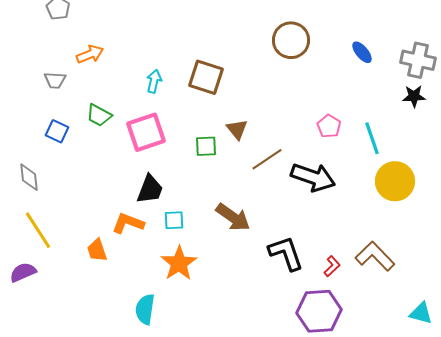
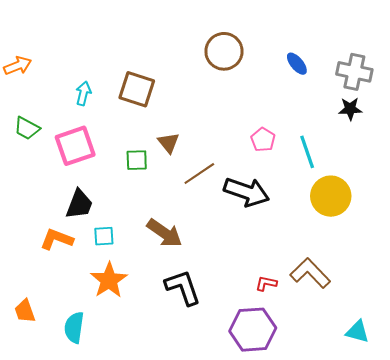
orange trapezoid: (97, 250) -> (25, 311), moved
black L-shape: (286, 253) -> (183, 287), moved
red L-shape: (332, 266) -> (266, 283), turned -125

